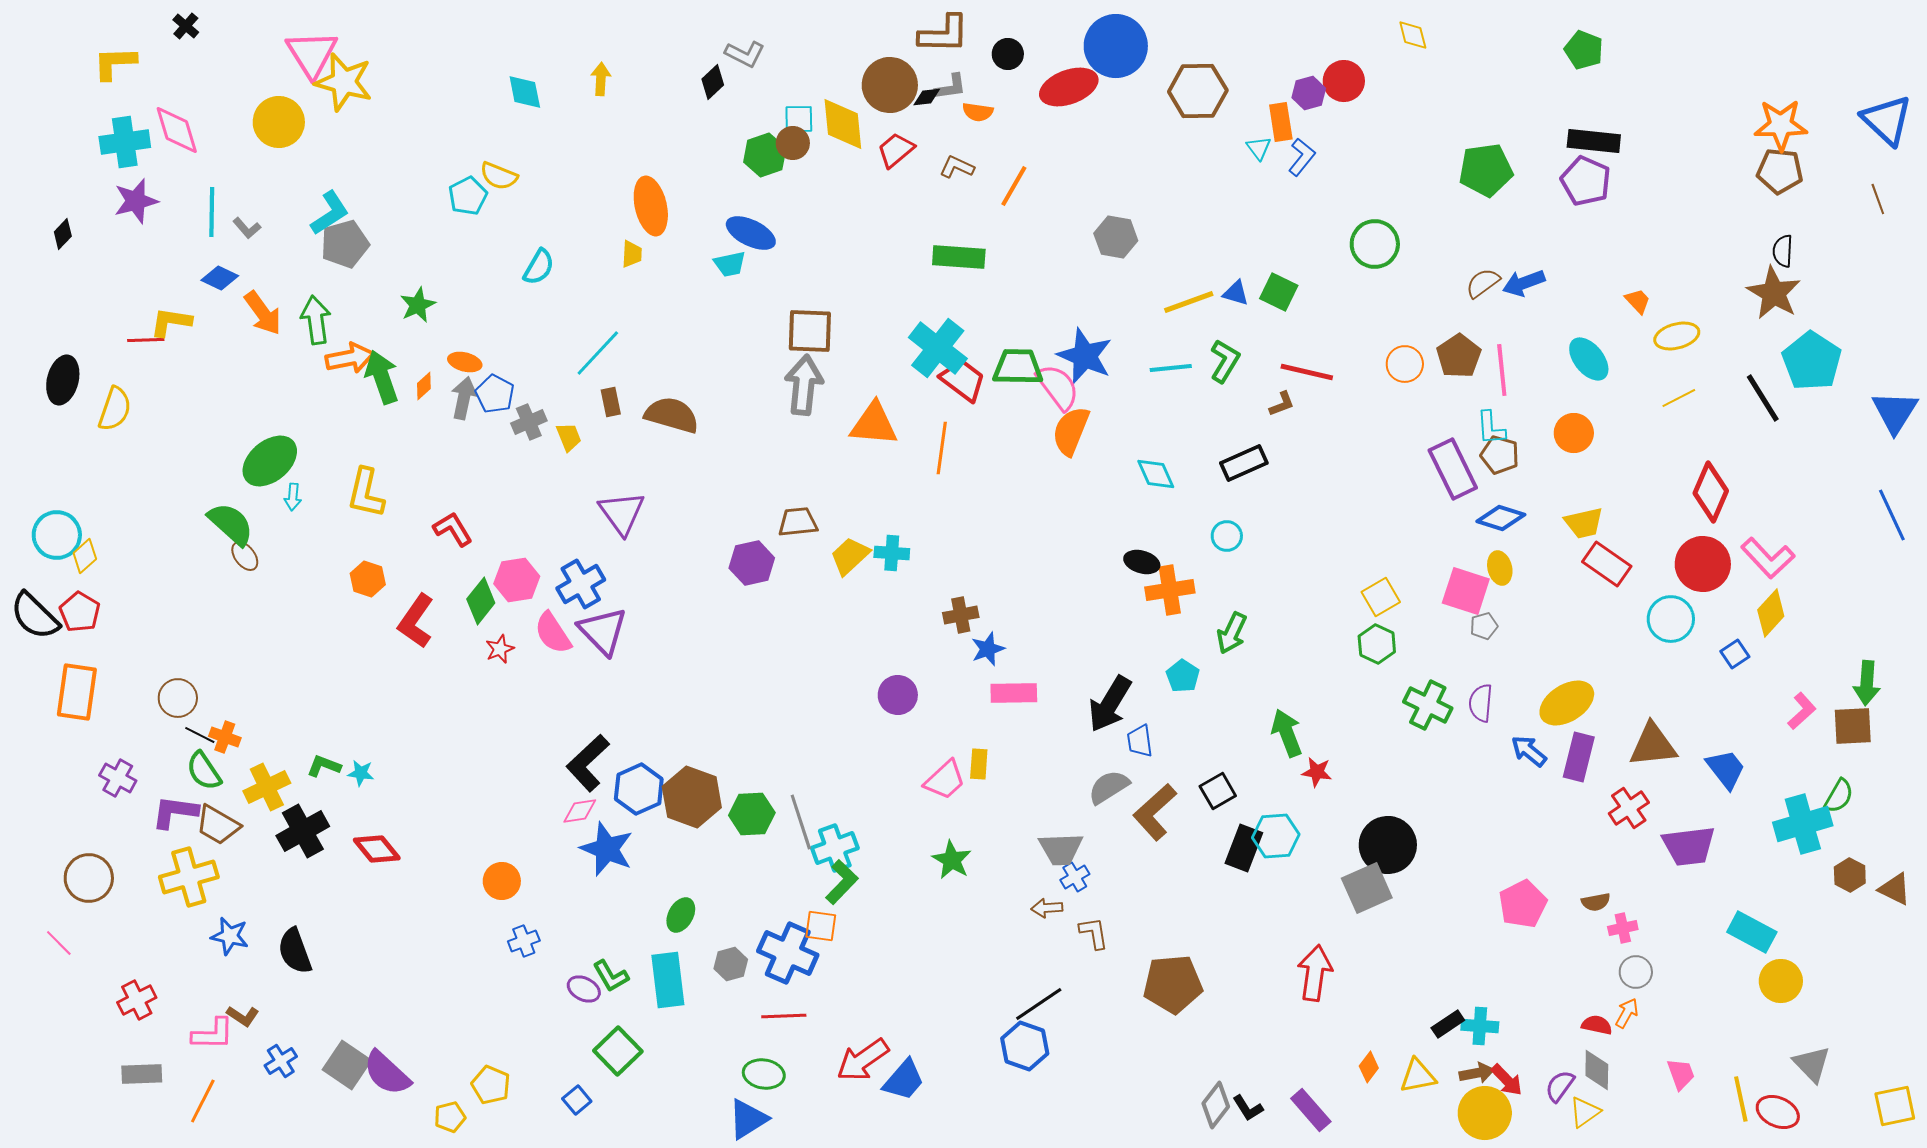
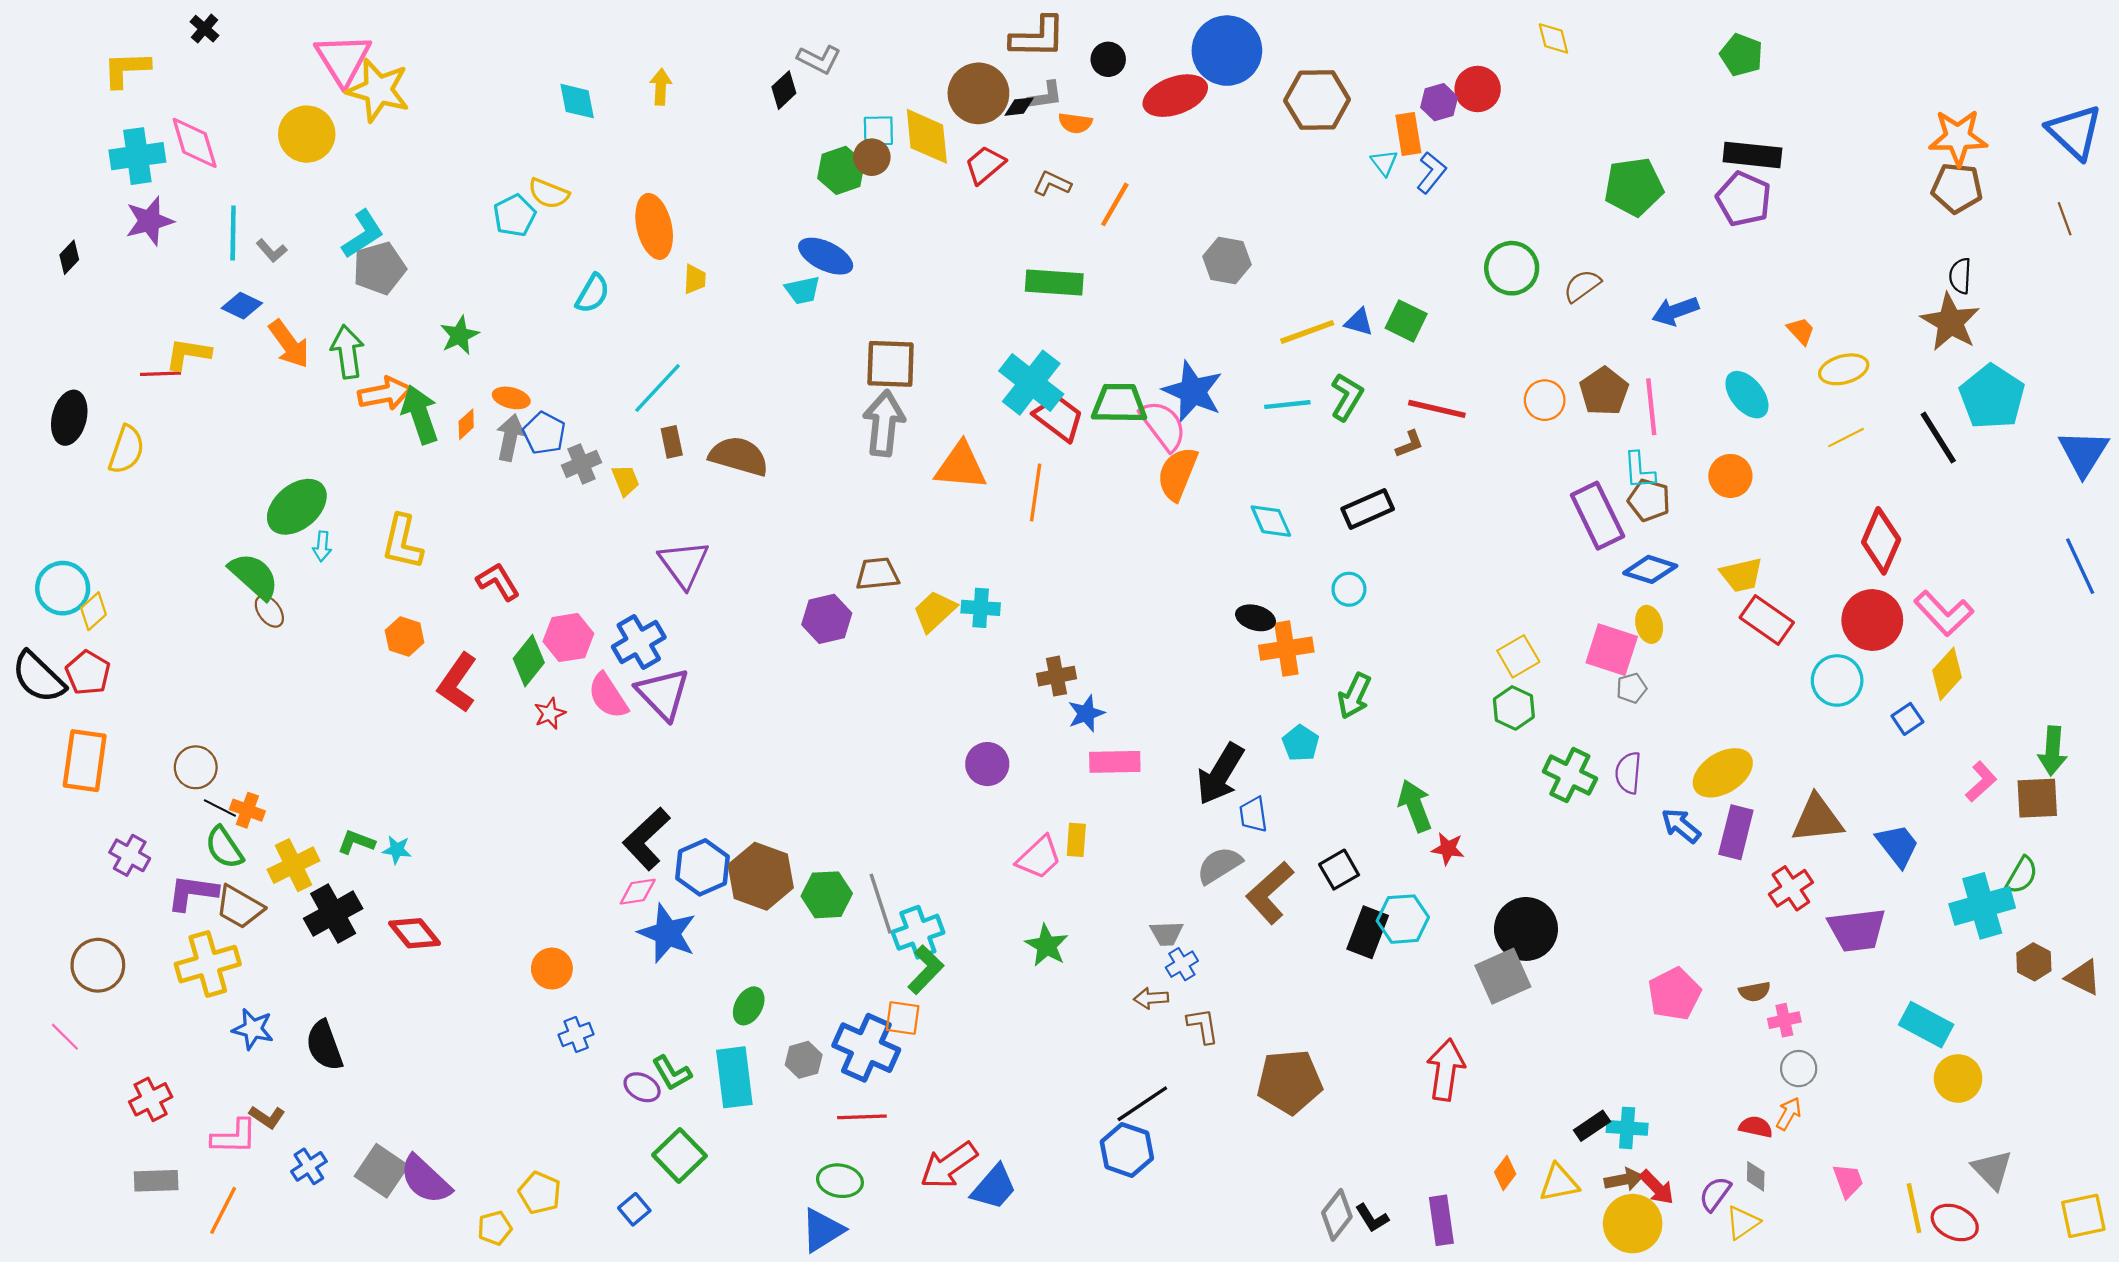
orange ellipse: (651, 206) -> (654, 226), moved
brown semicircle: (1483, 283) -> (1582, 286), moved
gray trapezoid: (1061, 849) -> (1166, 933), size x0.7
gray diamond: (1597, 1070) -> (1756, 1176), size x0.7
purple rectangle: (1311, 1110) -> (1441, 1220), turned 33

